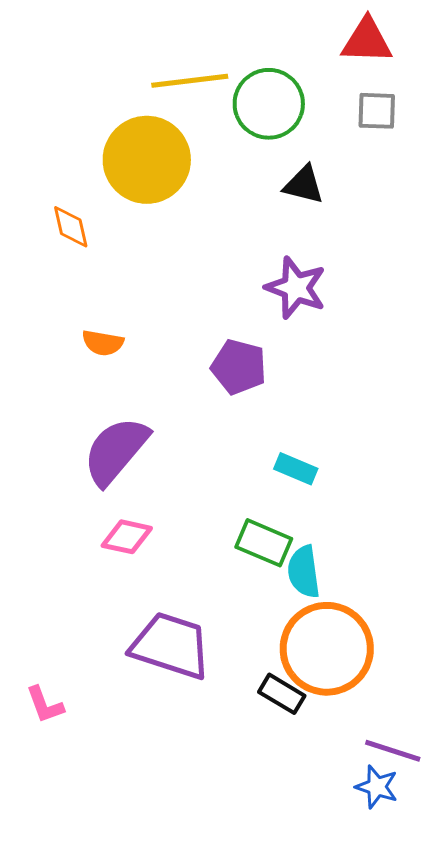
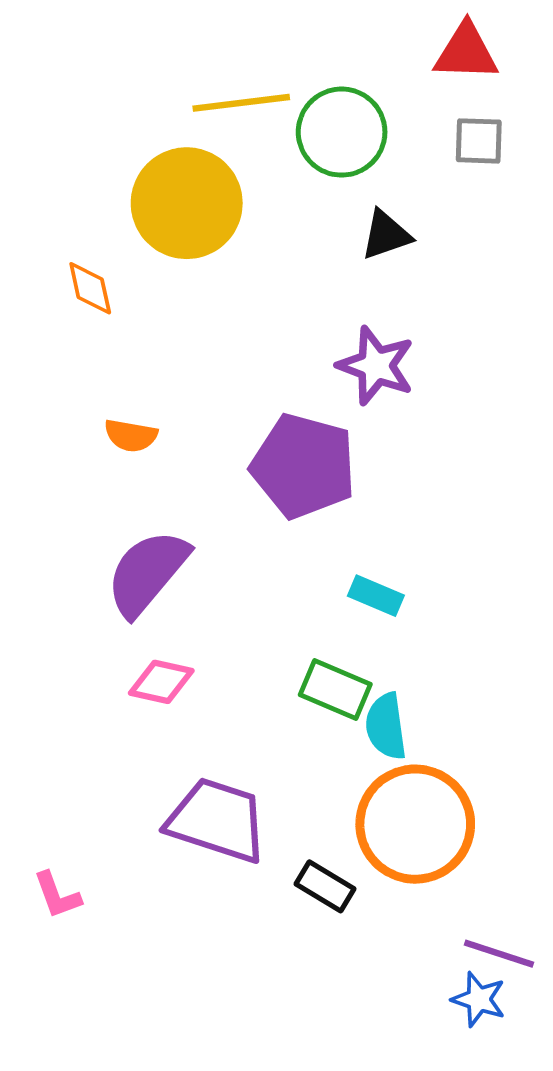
black triangle: (304, 185) -> (386, 235), turned -33
purple pentagon: (239, 367) -> (303, 466), size x1.5
black rectangle: (282, 694) -> (325, 886), moved

